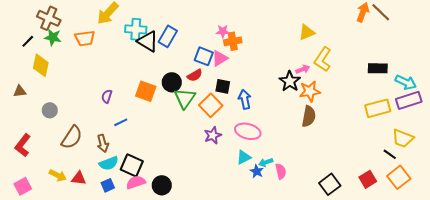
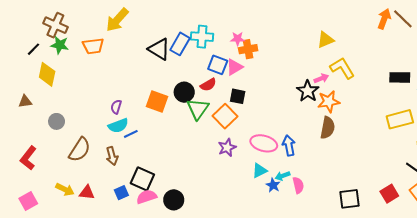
cyan cross: (136, 29) -> (202, 37), moved
yellow L-shape: (323, 59) -> (342, 68), turned 115
blue arrow: (245, 99) -> (289, 145), moved
cyan semicircle: (109, 163) -> (118, 126), moved
black square: (330, 184) -> (350, 199), turned 30
blue square: (108, 185) -> (121, 193), moved

